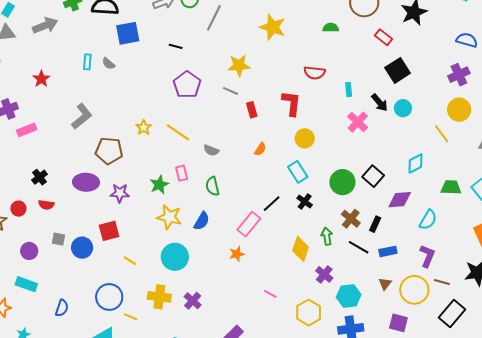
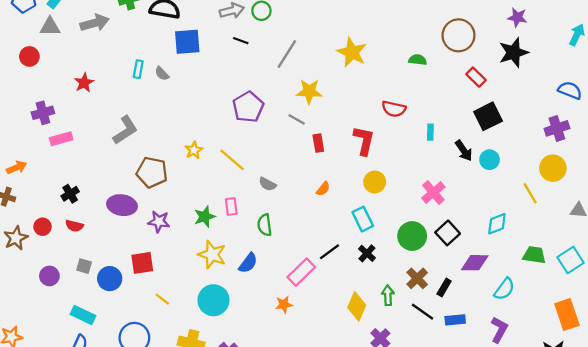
gray line: (214, 18) -> (287, 54), moved
black line: (176, 46) -> (241, 41), moved
pink cross: (358, 122) -> (433, 193), moved
cyan rectangle: (26, 284) -> (83, 315), moved

